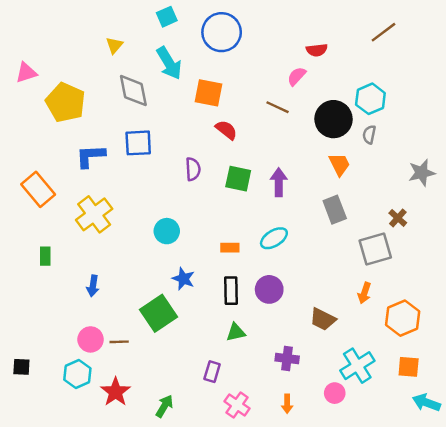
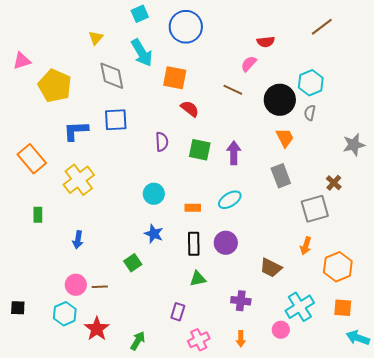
cyan circle: (167, 231) -> (154, 194), moved
green square: (158, 313) -> (133, 263), size x0.6
pink cross: (237, 405) -> (199, 340), turned 30

